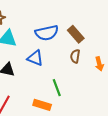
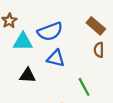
blue semicircle: (47, 33) -> (50, 31), moved

